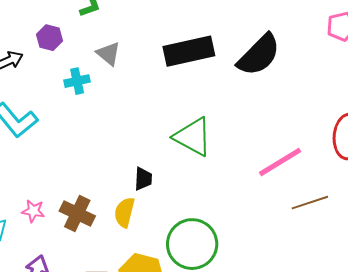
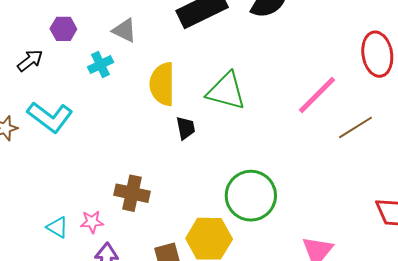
black trapezoid: (143, 179) -> (185, 128), moved
pink star: (33, 211) -> (92, 222), moved
yellow semicircle: (124, 212) -> (162, 84), moved, size x1.4

